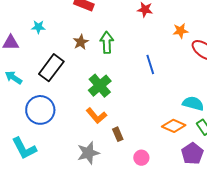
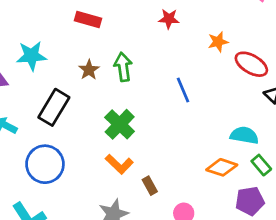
cyan star: (38, 27) -> (31, 56), size x1.6
purple pentagon: (192, 154) -> (250, 201), turned 30

